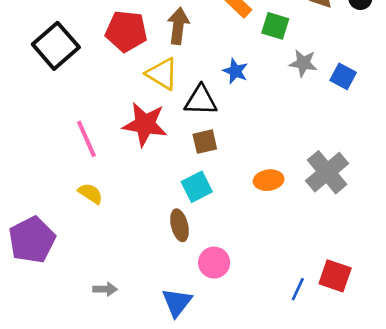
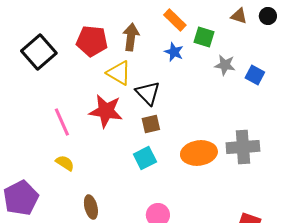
blue star: (235, 71) -> (174, 52), moved
black triangle: (201, 100) -> (148, 93), turned 44
gray cross: (327, 172) -> (243, 147), turned 36
orange ellipse: (269, 180) -> (199, 153), size x1.6
brown ellipse: (180, 225) -> (91, 207), moved

